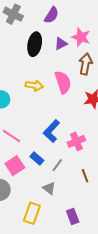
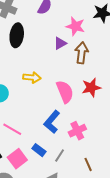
black ellipse: (35, 44) -> (17, 35), moved
purple triangle: (61, 44) -> (60, 43), moved
pink semicircle: (63, 82) -> (65, 92), moved

